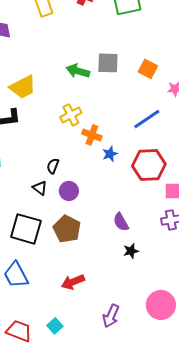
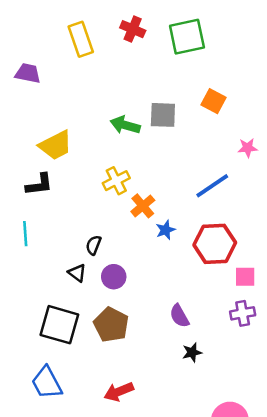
orange square: (148, 69) -> (214, 101), moved
orange cross: (92, 135) -> (143, 206), turned 30

